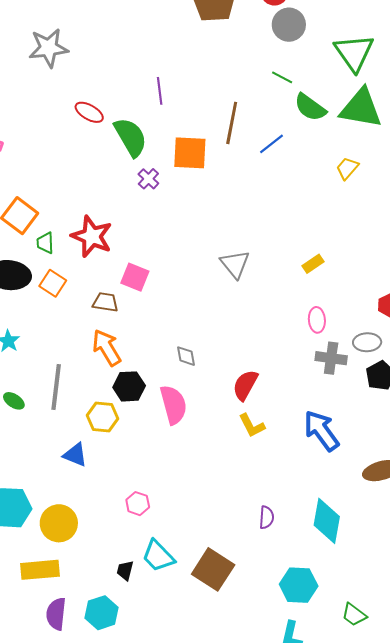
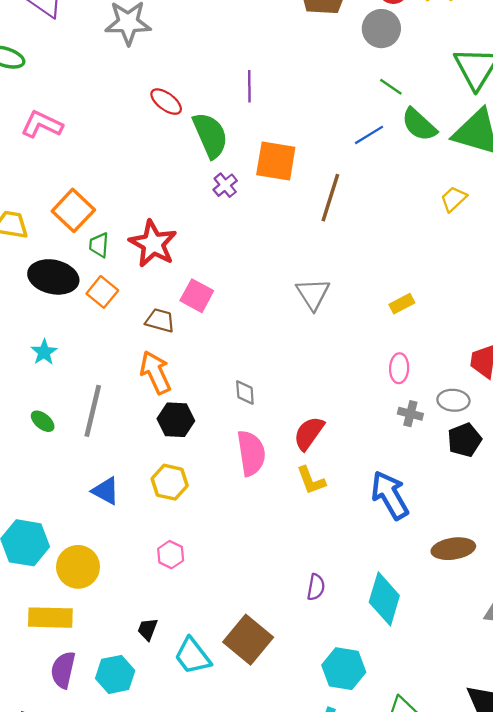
gray circle: (289, 25) -> (381, 29), moved
brown line: (232, 123) -> (330, 198), moved
blue line: (271, 144) -> (369, 135), moved
gray cross: (331, 358) -> (410, 414), size x0.7
pink semicircle: (173, 405) -> (251, 453), moved
yellow hexagon: (103, 417) -> (170, 482), moved
cyan trapezoid: (158, 556) -> (192, 656), moved

